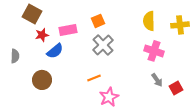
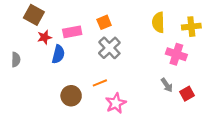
blue semicircle: (55, 51) -> (58, 54), turned -36
pink cross: (154, 51) -> (176, 54), moved
brown circle: (42, 80) -> (71, 96), moved

